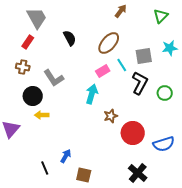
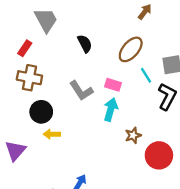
red rectangle: (28, 42) -> (25, 48), moved
brown cross: (23, 67) -> (29, 78), size x1.5
pink rectangle: (103, 71) -> (113, 85), moved, turned 48
gray L-shape: (54, 78) -> (81, 91), moved

